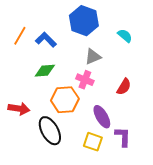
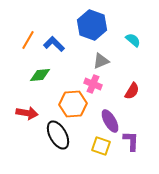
green diamond: (45, 71) -> (40, 75), moved

